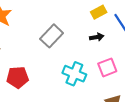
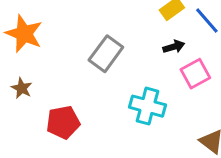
pink square: (107, 67) -> (195, 74), moved

